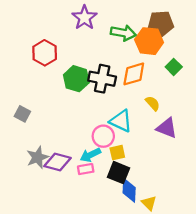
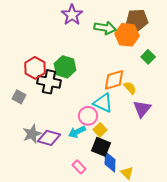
red hexagon: (45, 53) -> (35, 68), moved
orange diamond: (134, 74) -> (114, 80), moved
black cross: (102, 79) -> (49, 82), moved
purple triangle: (167, 128) -> (142, 109), turned 48
yellow square: (117, 153) -> (100, 130), turned -32
pink rectangle: (86, 169) -> (79, 167), moved, turned 56

